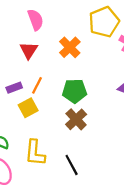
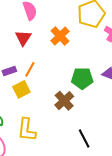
green pentagon: (75, 91) -> (82, 78), moved
black line: (72, 165) -> (84, 139), moved

